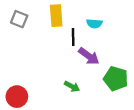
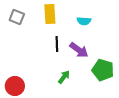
black line: (73, 37) -> (57, 44), moved
green arrow: (72, 86) -> (64, 77), turned -80

